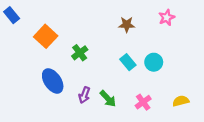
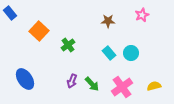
blue ellipse: (53, 81) -> (25, 79), moved
pink cross: (143, 102) -> (122, 87), size x1.5

